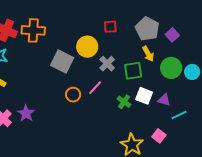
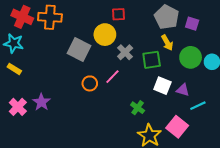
red square: (110, 27) -> (119, 14), moved
purple square: (172, 35) -> (192, 24), turned -32
green cross: (124, 102) -> (138, 108), moved
pink square: (159, 136) -> (177, 127), size x1.5

